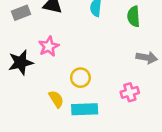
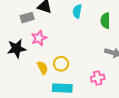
gray rectangle: (21, 13) -> (27, 18), moved
yellow semicircle: (56, 99) -> (43, 68), moved

